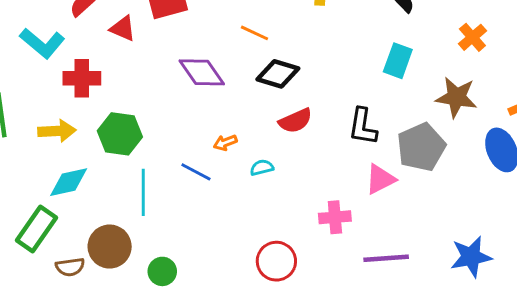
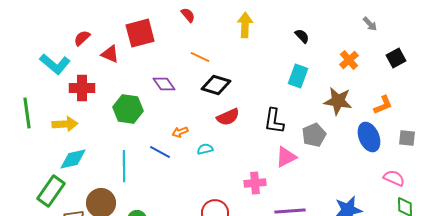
purple diamond: (202, 72) -> (164, 84), size x0.7
green hexagon: (120, 134) -> (128, 109), moved
gray pentagon: (421, 147) -> (314, 135), size x0.7

